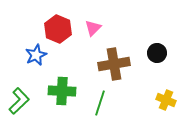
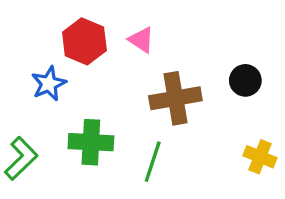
pink triangle: (93, 28) -> (141, 40), turned -42

